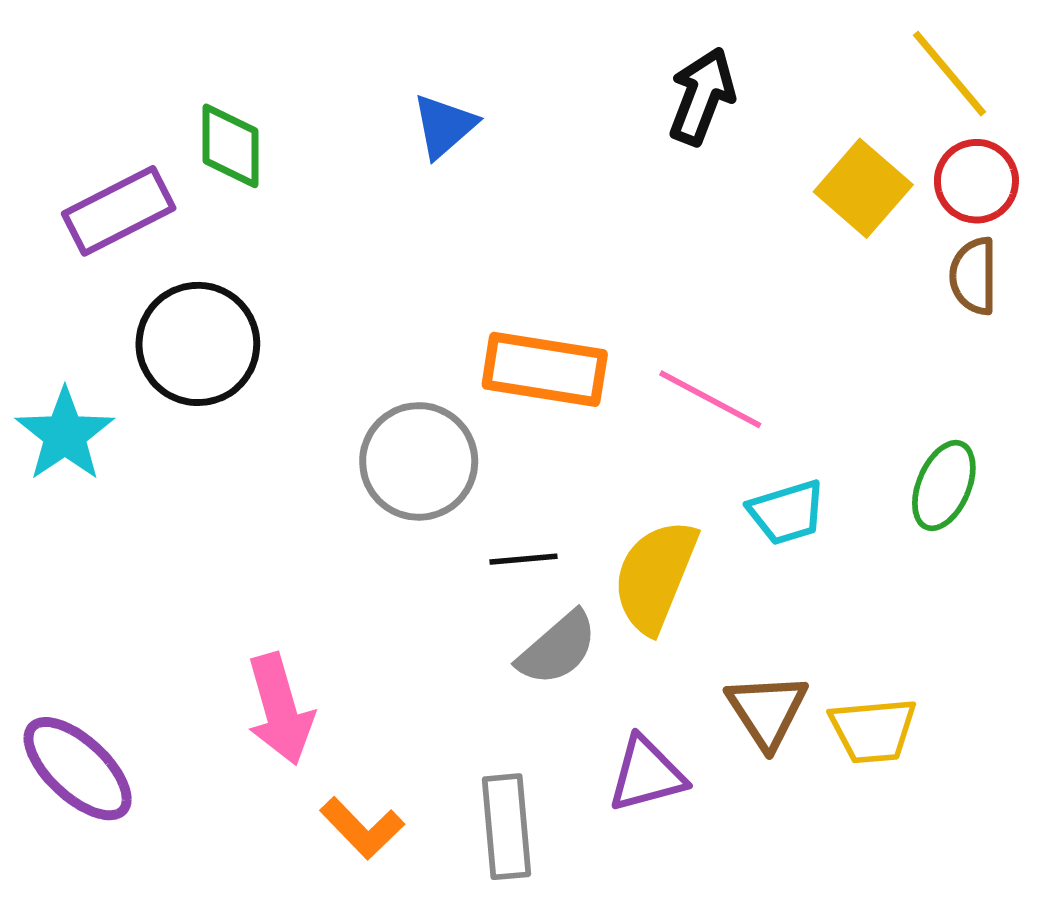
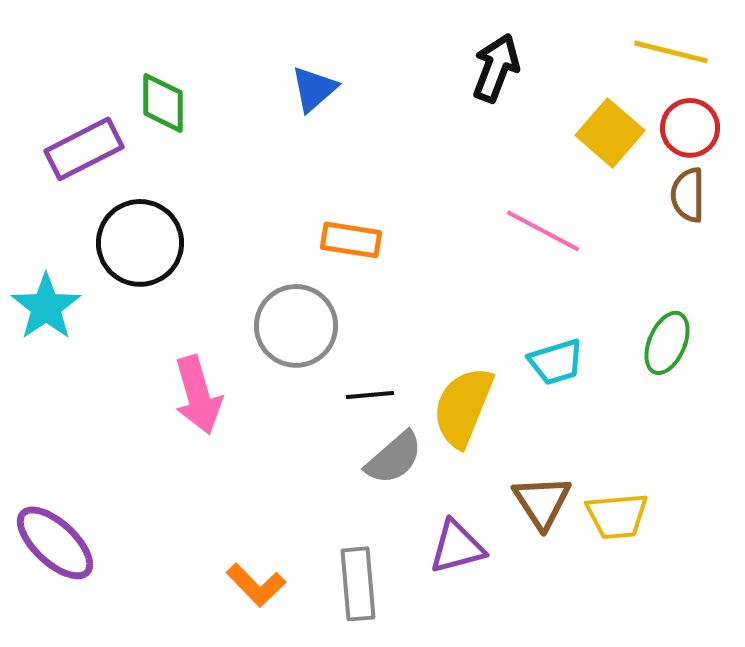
yellow line: (950, 74) -> (671, 52), turned -36
orange rectangle: (545, 369) -> (351, 240), moved, size x0.7
pink line: (710, 399) -> (543, 231), moved
pink arrow: (280, 709) -> (198, 395), moved

